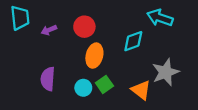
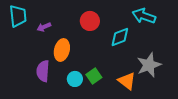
red circle: (84, 27) -> (90, 21), moved
orange ellipse: (94, 56) -> (62, 50), moved

